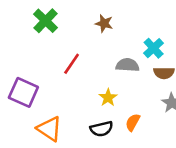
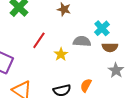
yellow star: (108, 98) -> (61, 54), moved

